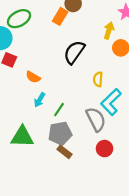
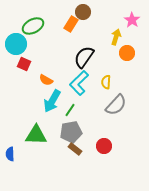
cyan arrow: (40, 100) -> (52, 101), size x1.6
cyan L-shape: (111, 102) -> (79, 83), moved
gray semicircle: (96, 119) -> (116, 105), moved, turned 70
red circle: (105, 149) -> (104, 146), moved

